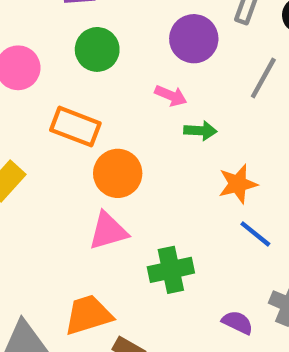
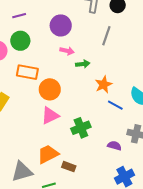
purple circle: (194, 39) -> (61, 25), moved
green circle: (97, 49) -> (20, 41), moved

